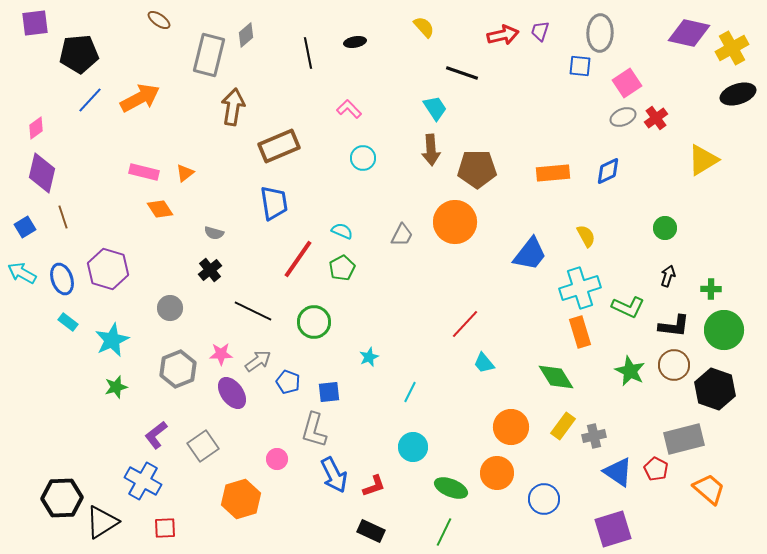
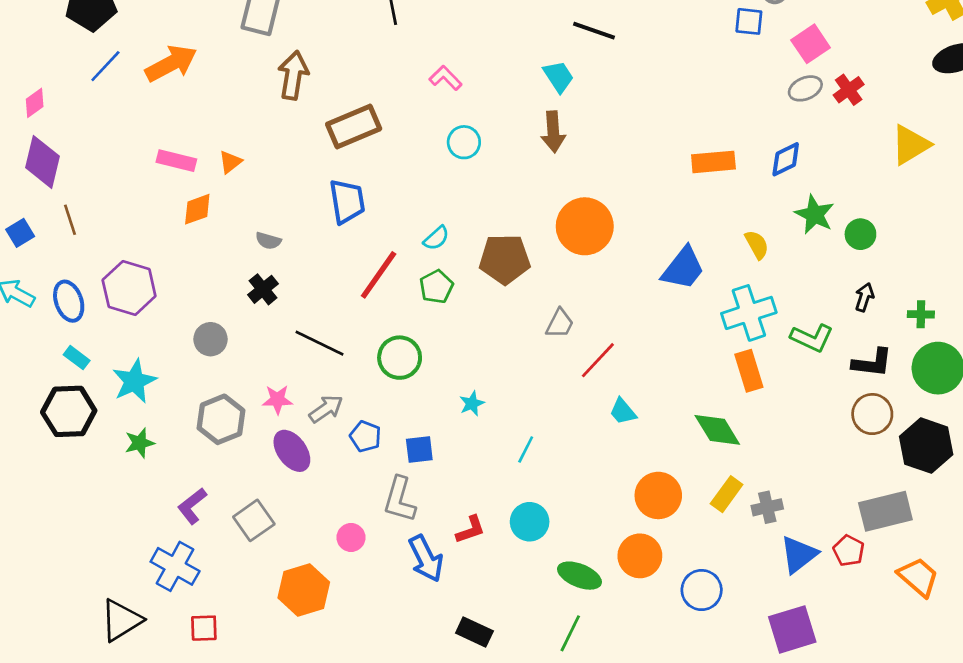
brown pentagon: (477, 169) -> (505, 259), moved
orange diamond: (160, 209) -> (197, 209), turned -76
cyan semicircle: (342, 231) -> (436, 238), turned 115
gray trapezoid: (402, 235) -> (560, 323), moved
green star: (630, 371) -> (815, 214), moved
blue triangle: (618, 472) -> (799, 555), turned 48
red L-shape: (374, 486) -> (470, 530), moved
black hexagon: (62, 498) -> (69, 411), moved

